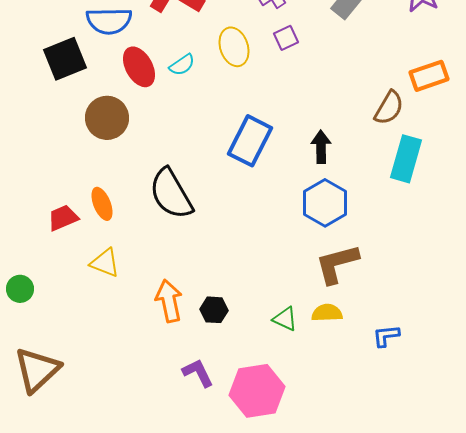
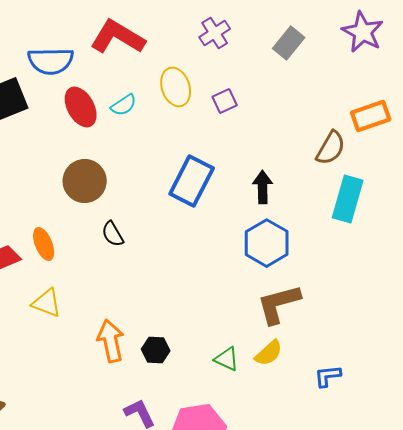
purple square: (286, 38) -> (225, 101), moved
brown circle: (107, 118) -> (85, 181), moved
black semicircle: (171, 194) -> (113, 234), size x0.5
yellow semicircle: (327, 313) -> (269, 353), turned 140

